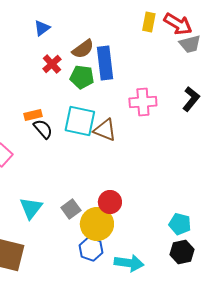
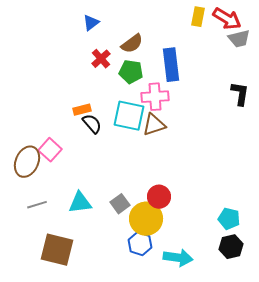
blue rectangle: (105, 63) -> (171, 65), moved
black L-shape: (191, 99) -> (240, 94), turned -30
pink cross: (143, 102) -> (155, 97), moved
brown triangle: (105, 130) -> (154, 125), turned -40
cyan triangle: (31, 208) -> (80, 203), turned 45

